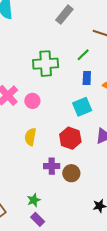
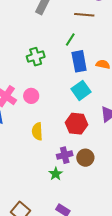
green cross: (46, 64) -> (36, 57), size x0.7
blue rectangle: (87, 78) -> (79, 61), size x1.5
green star: (34, 200) -> (56, 174), moved

